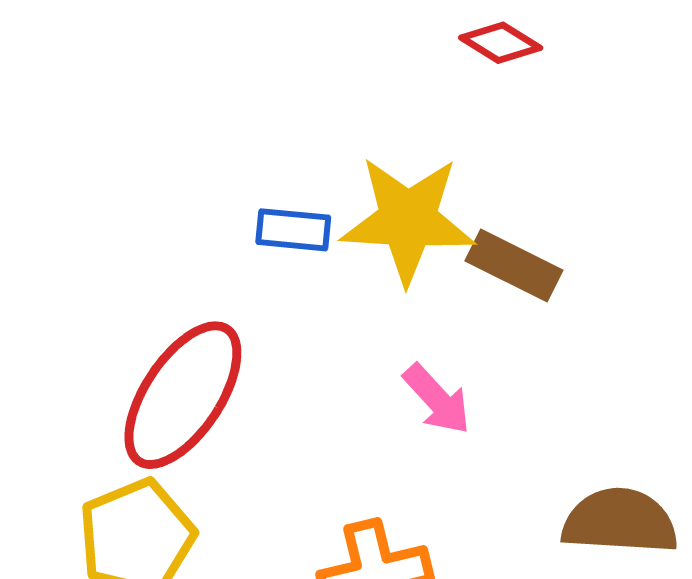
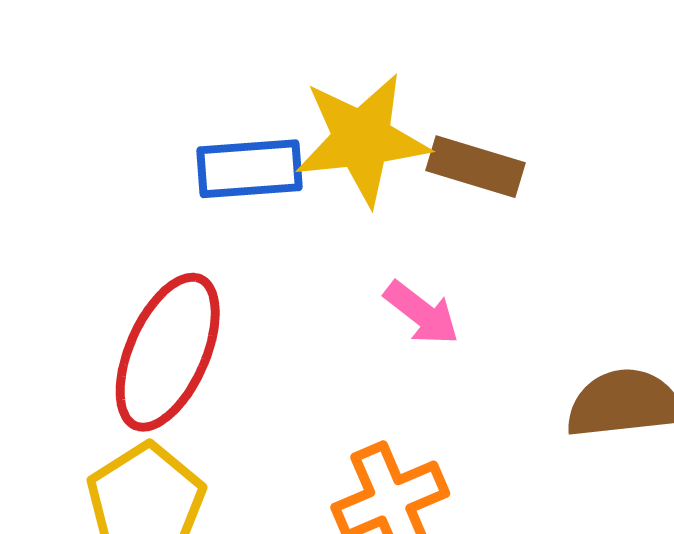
blue rectangle: (293, 230) -> (249, 169), size x1.4

